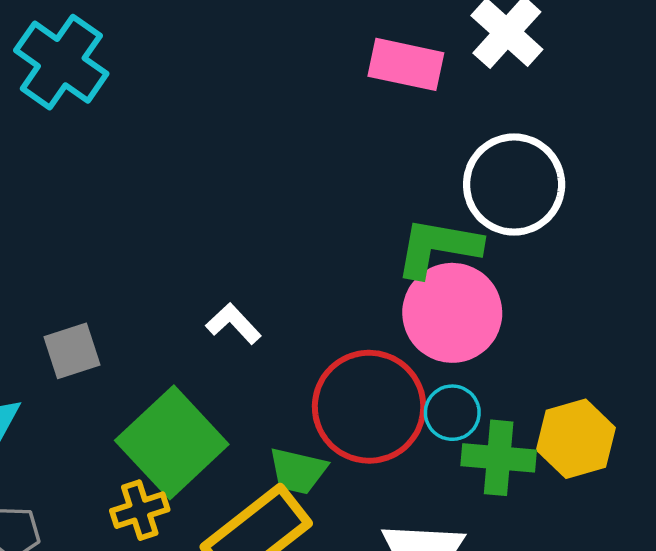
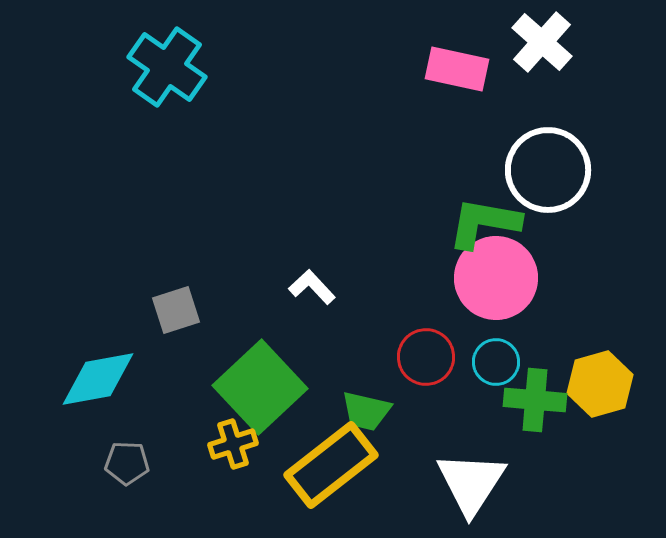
red circle: (369, 407) -> (426, 357), size x0.6

